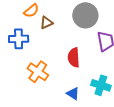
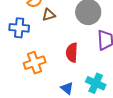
orange cross: (38, 72) -> (35, 63), turned 30

